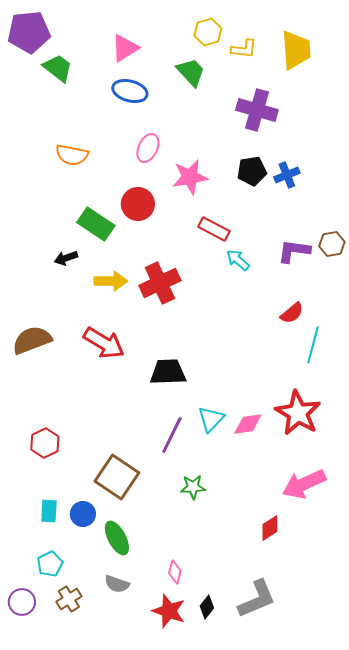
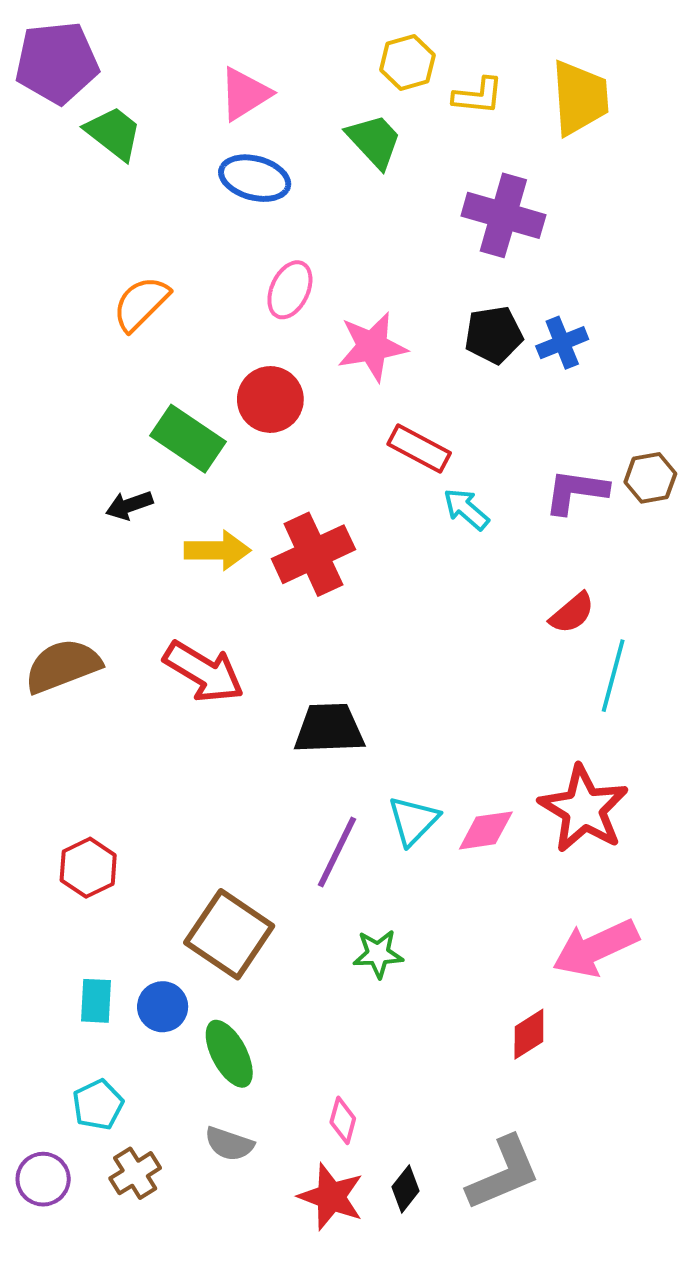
orange semicircle: (72, 155) -> (141, 303), turned 124

